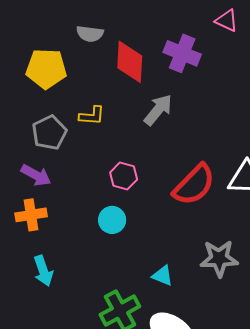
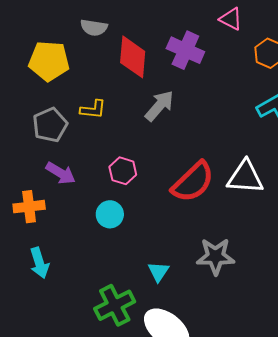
purple arrow: (36, 175) -> (61, 173), moved
cyan triangle: (163, 276) -> (158, 272), turned 40

